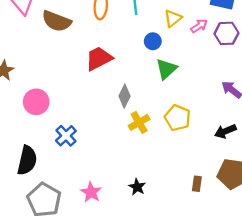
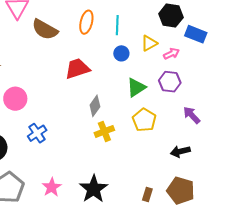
purple hexagon: (226, 33) -> (170, 82), moved
blue circle: (153, 41) -> (121, 53), moved
yellow pentagon: (178, 118) -> (144, 120), moved
black star: (137, 187) -> (94, 189), size x1.8

